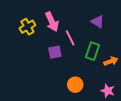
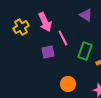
purple triangle: (98, 22) -> (86, 15), moved

